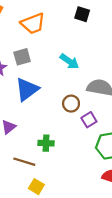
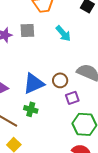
cyan arrow: (69, 61) -> (63, 33), moved
blue triangle: (27, 89) -> (34, 84), moved

